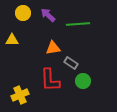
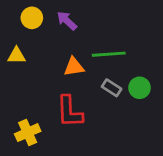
green line: (78, 24) -> (109, 54), moved
gray rectangle: (71, 63) -> (112, 88), moved
green circle: (83, 81) -> (140, 88), moved

